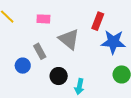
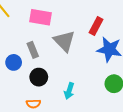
pink rectangle: (43, 19) -> (41, 17), size x1.5
black circle: (59, 76) -> (39, 77), moved

